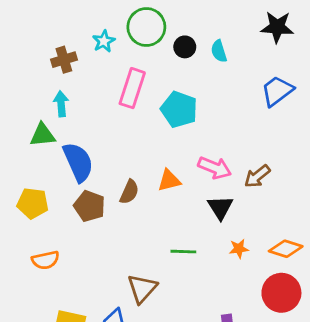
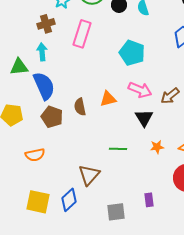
brown cross: (64, 60) -> (46, 24), moved
cyan arrow: (61, 104) -> (42, 52), moved
cyan pentagon: (179, 109) -> (132, 53), moved
brown semicircle: (129, 192) -> (80, 107), turned 144
orange semicircle: (45, 260) -> (35, 155), moved

